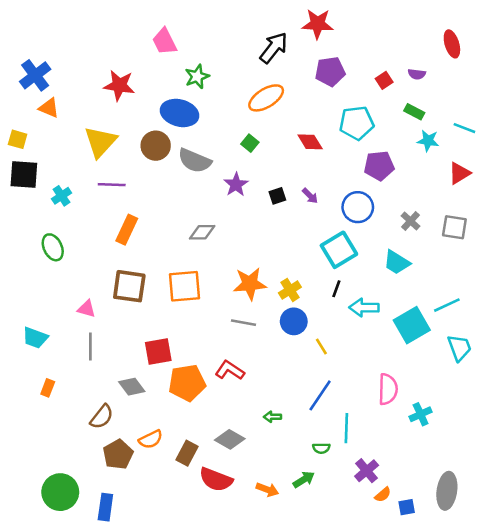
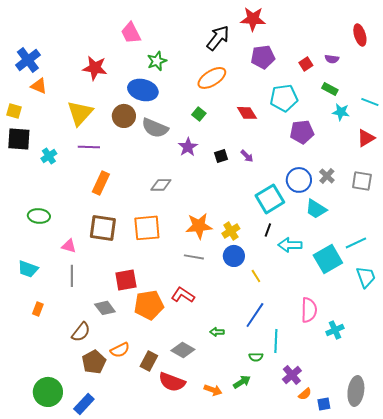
blue circle: (358, 207) -> (299, 180), moved
green ellipse: (53, 247) -> (39, 216), moved, turned -60
blue rectangle: (105, 507) -> (84, 404), turned 35

